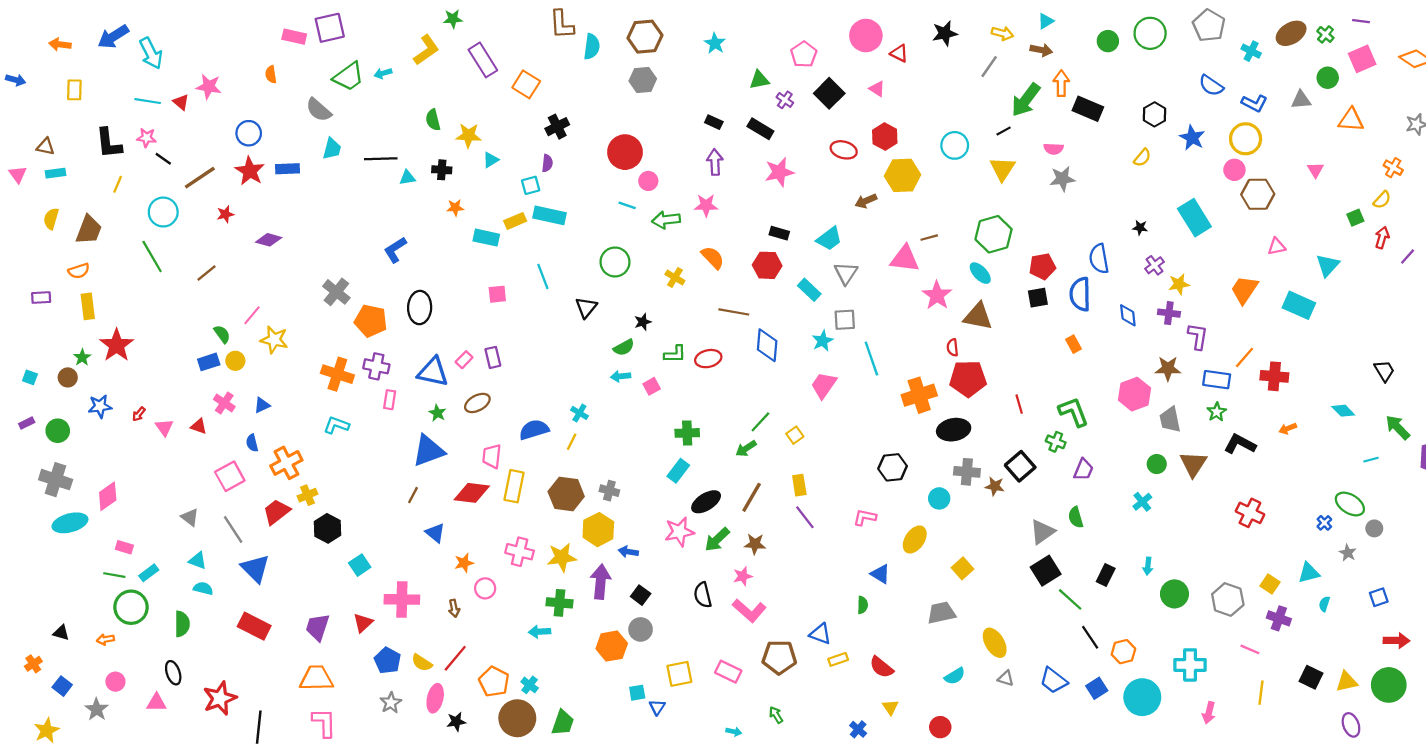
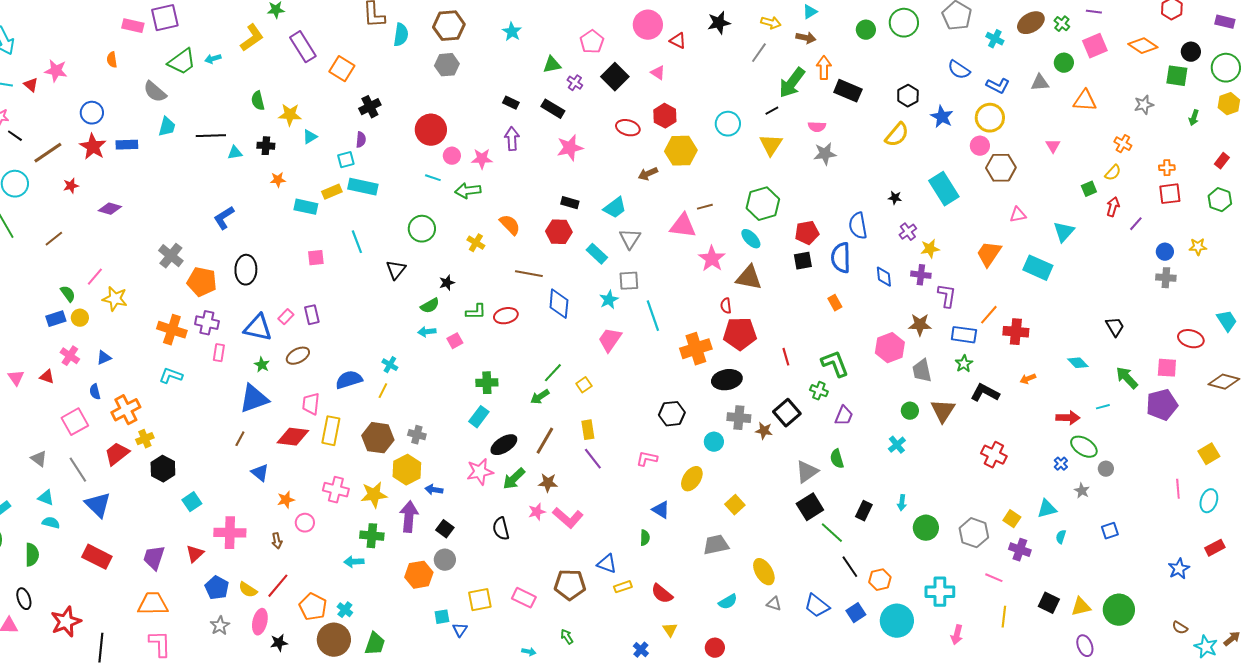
yellow semicircle: (1142, 158) -> (897, 135), size x1.5
pink star: (706, 205) -> (482, 159), moved
pink L-shape: (749, 611) -> (568, 518), moved
red arrow: (1397, 641) -> (1068, 418), moved

